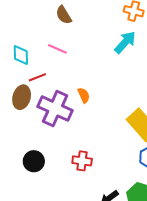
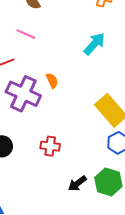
cyan arrow: (125, 42) -> (94, 44), moved

